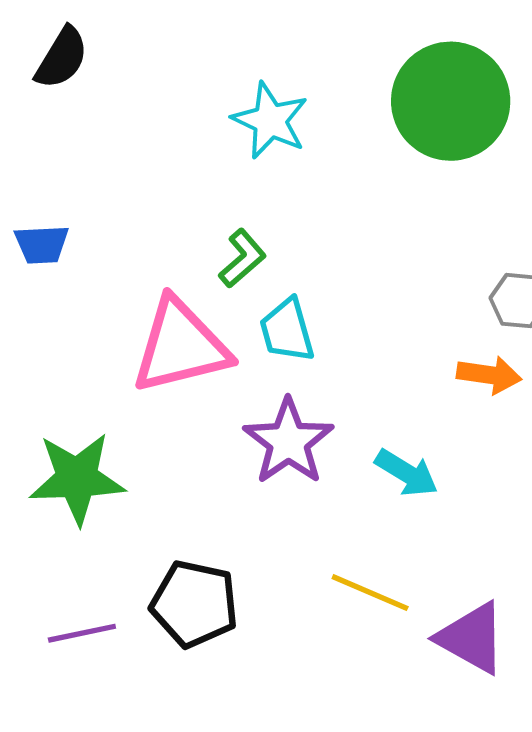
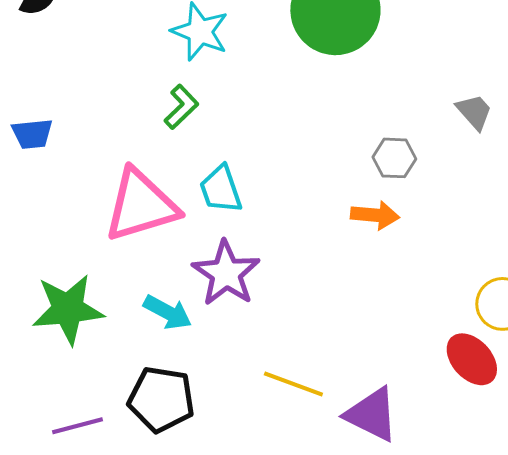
green L-shape: (242, 258) -> (181, 107), moved
cyan arrow: (407, 473) -> (168, 312), moved

